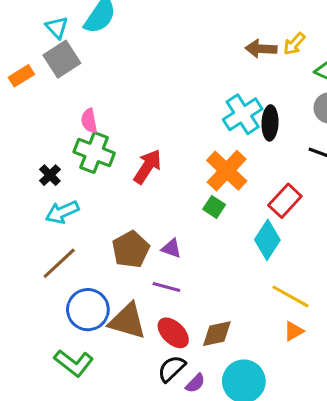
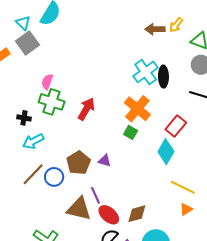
pink semicircle: (89, 121) -> (47, 82), turned 35
black cross: (50, 175) -> (24, 118), turned -32
purple line: (166, 287) -> (95, 195), moved, turned 54
blue circle: (88, 310) -> (54, 177), moved, size x0.7

